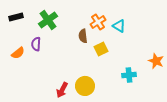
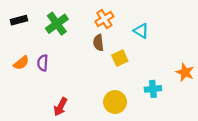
orange cross: (98, 22) -> (104, 19), moved
purple semicircle: (36, 44) -> (43, 63), moved
yellow circle: (85, 86) -> (115, 102), moved
red arrow: (62, 90) -> (60, 107), moved

